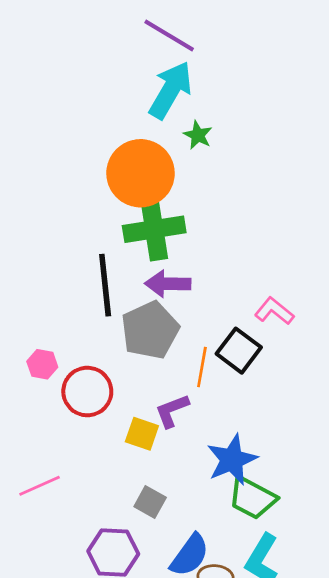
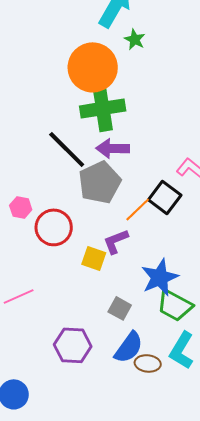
black line: (105, 285) -> (67, 149), turned -39
orange line: (202, 367) -> (138, 209), turned 36
gray square: (150, 502) -> (120, 308), moved

